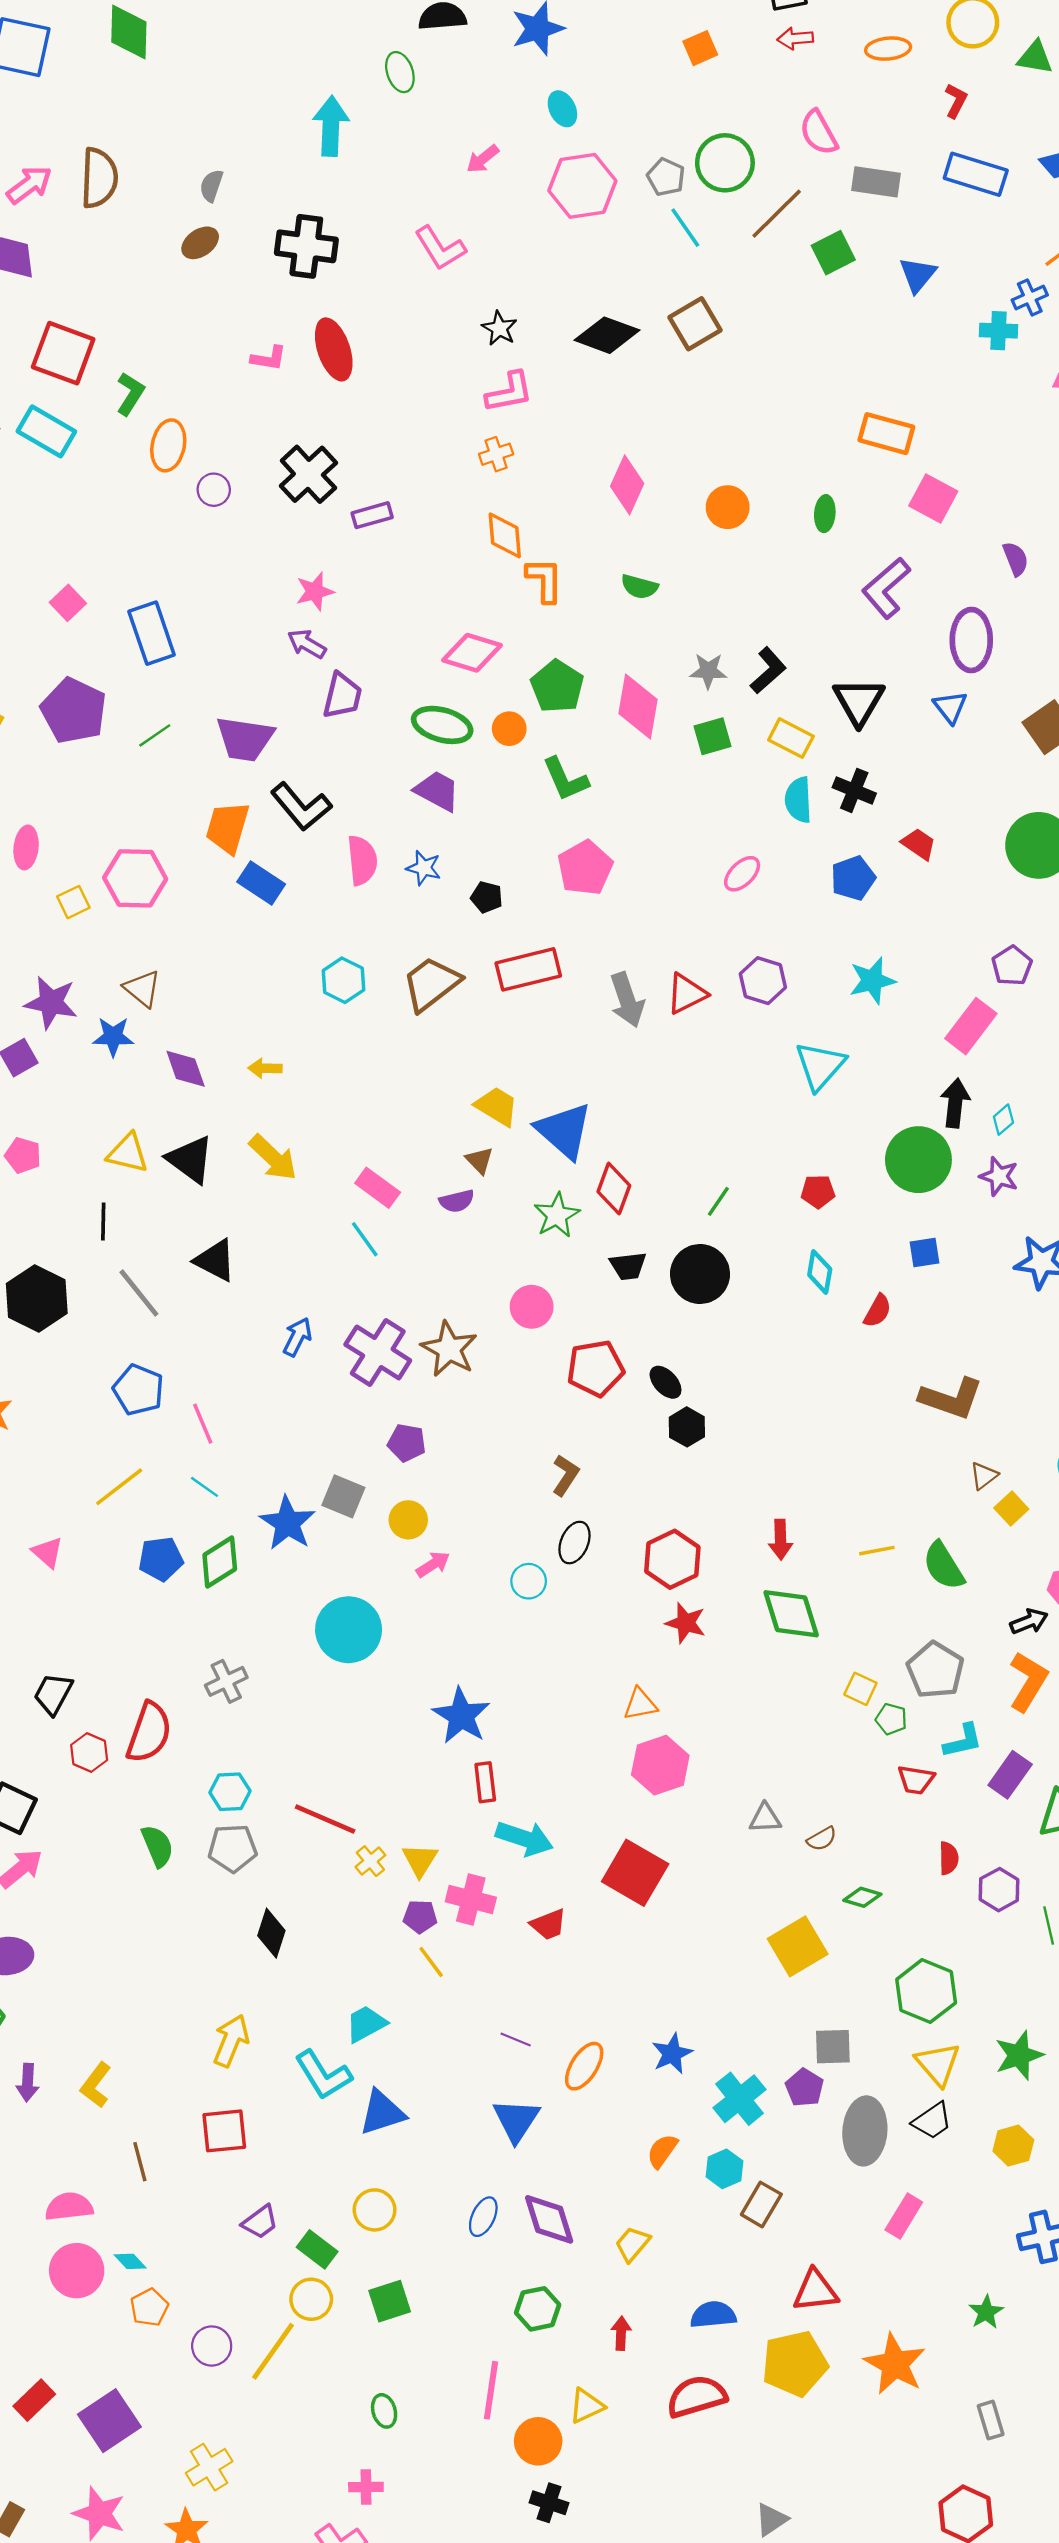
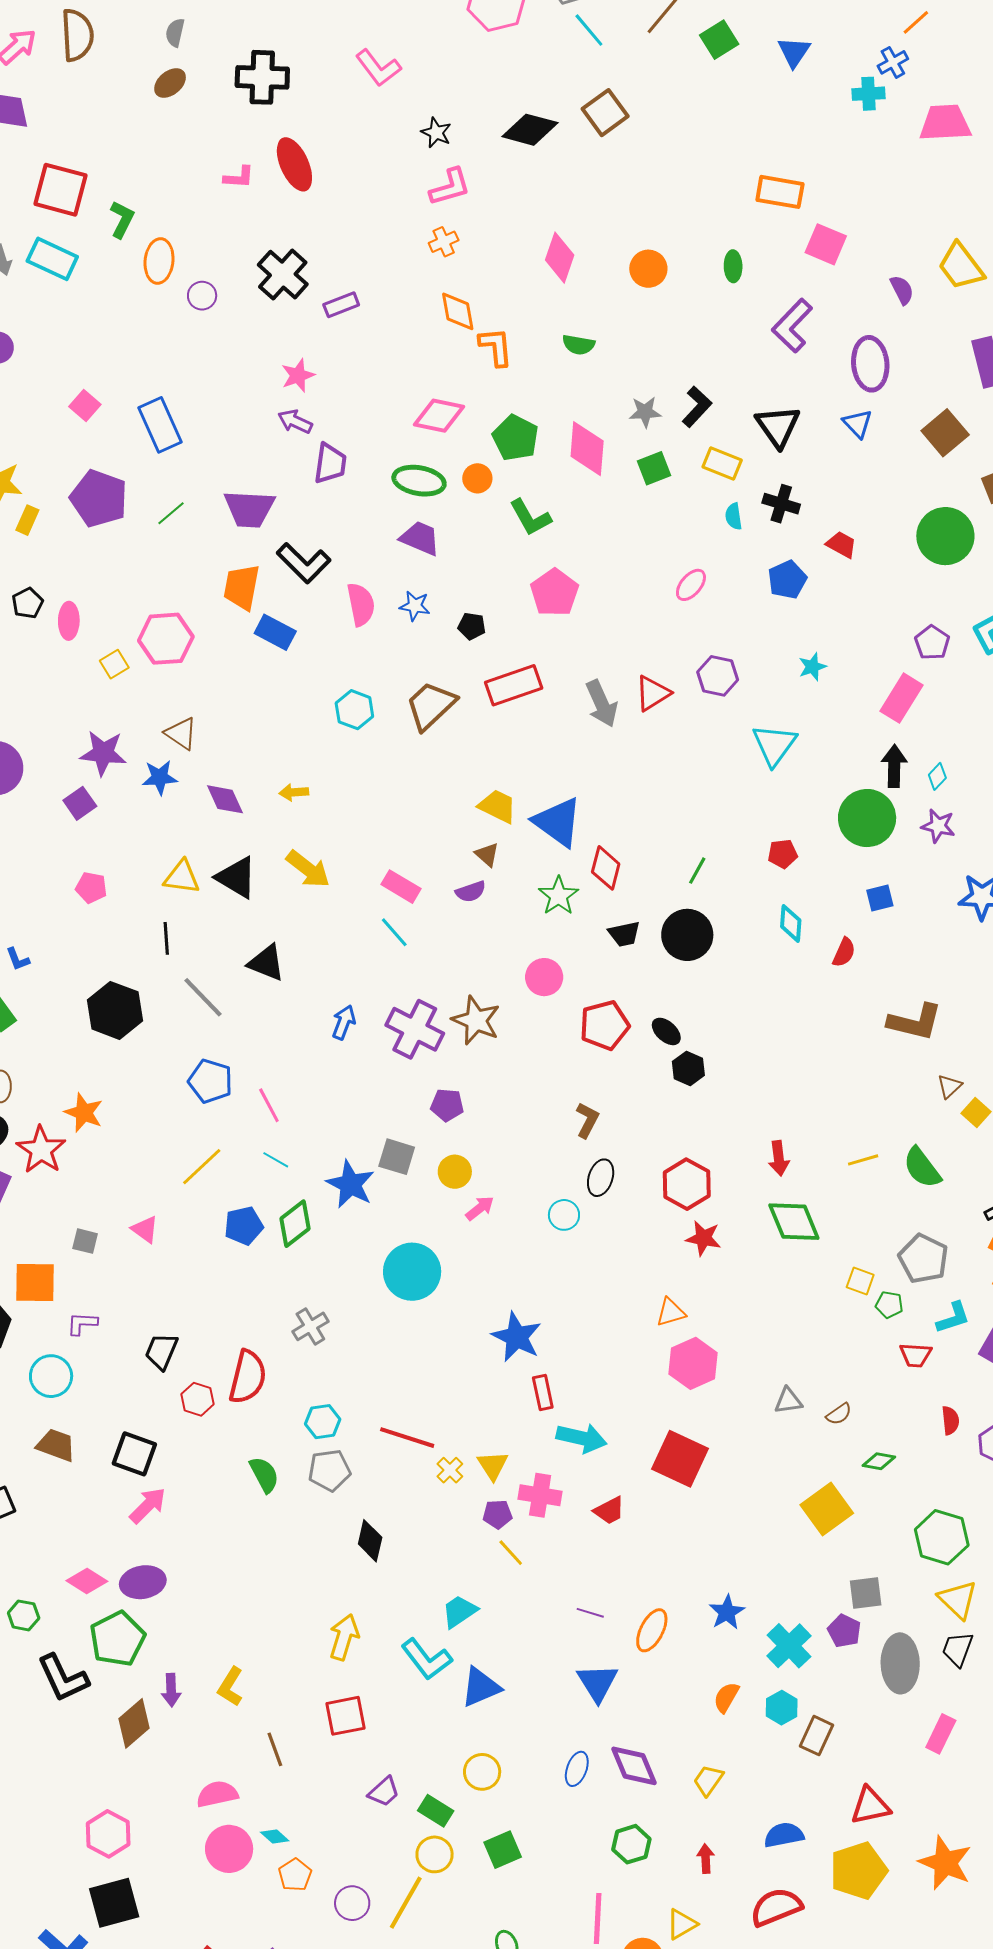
cyan semicircle: (798, 800) -> (734, 516), size x0.7
cyan star: (872, 981) -> (812, 667), size x0.7
black trapezoid: (932, 2121) -> (958, 1649), turned 150

